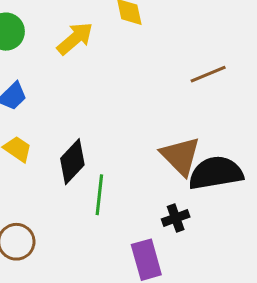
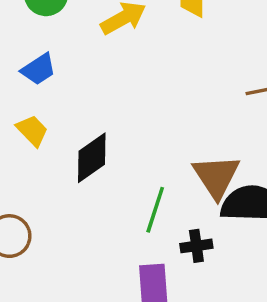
green line: (99, 195) -> (155, 210), moved

